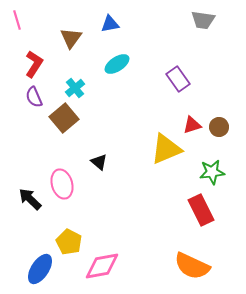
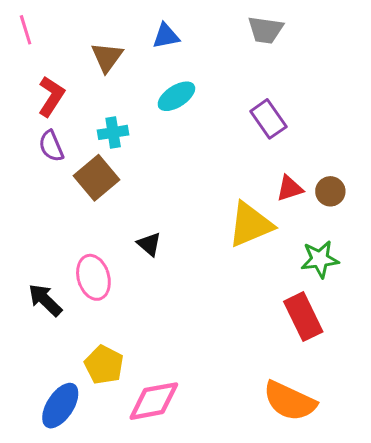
gray trapezoid: (203, 20) -> (265, 30), moved
cyan cross: (75, 88) -> (113, 132), turned 30

